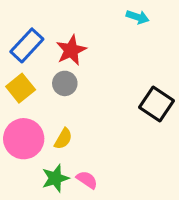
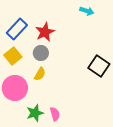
yellow semicircle: (63, 139) -> (40, 74), moved
pink semicircle: (87, 180) -> (55, 114), turned 40

